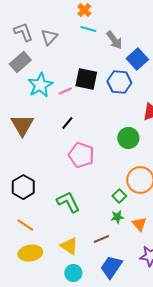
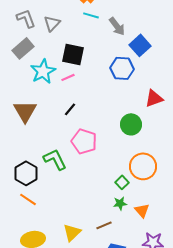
black square: (86, 79) -> (73, 54), moved
green L-shape: (68, 202) -> (55, 159), moved
orange line: (25, 225) -> (28, 199), moved
yellow triangle: (69, 246) -> (72, 232), turned 42

